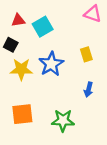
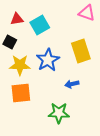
yellow rectangle: (86, 54) -> (81, 51), size x1.6
blue arrow: (89, 90) -> (72, 84), moved, turned 64
orange square: (22, 114) -> (21, 93), moved

